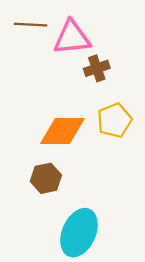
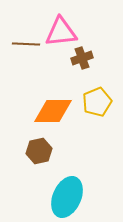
brown line: (31, 25) -> (26, 44), moved

